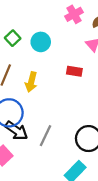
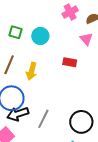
green square: (13, 38) -> (16, 32), turned -32
black arrow: (16, 131) -> (18, 114), turned 125

